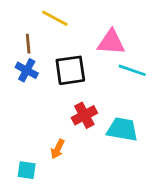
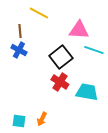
black square: (70, 70) -> (61, 57), moved, turned -30
red cross: (84, 115) -> (60, 82), turned -30
orange arrow: (58, 149) -> (42, 119), moved

